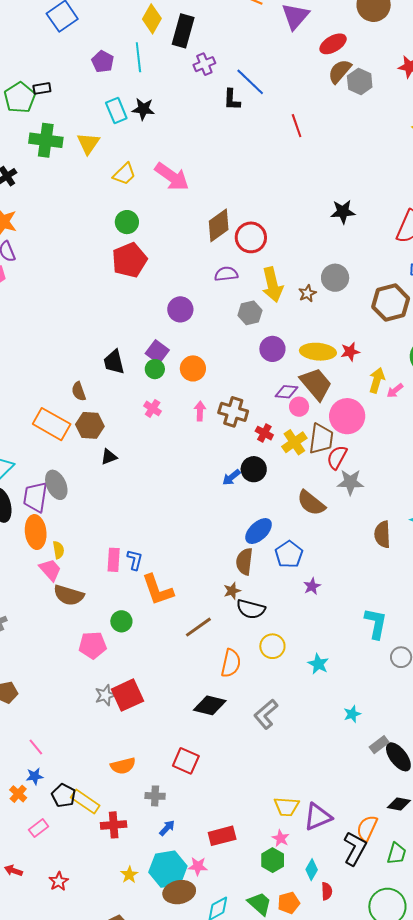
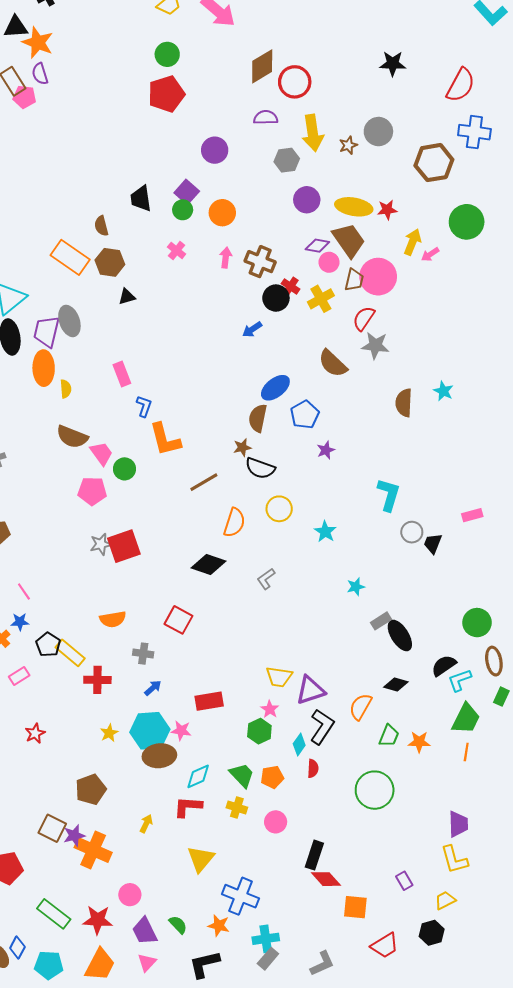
brown trapezoid: (321, 439) -> (354, 280), moved, size x0.7
black circle: (254, 469) -> (276, 298), moved
pink rectangle: (114, 560) -> (122, 374), moved, turned -30
pink trapezoid: (50, 570) -> (101, 453), moved
gray L-shape: (266, 714) -> (266, 579), size x0.7
black L-shape: (355, 848) -> (322, 727), moved

